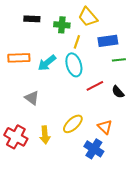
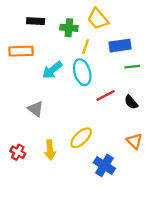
orange rectangle: (19, 58) -> (21, 51), moved
orange triangle: (105, 127) -> (134, 141), moved
red cross: (16, 137) -> (18, 152), size x0.6

